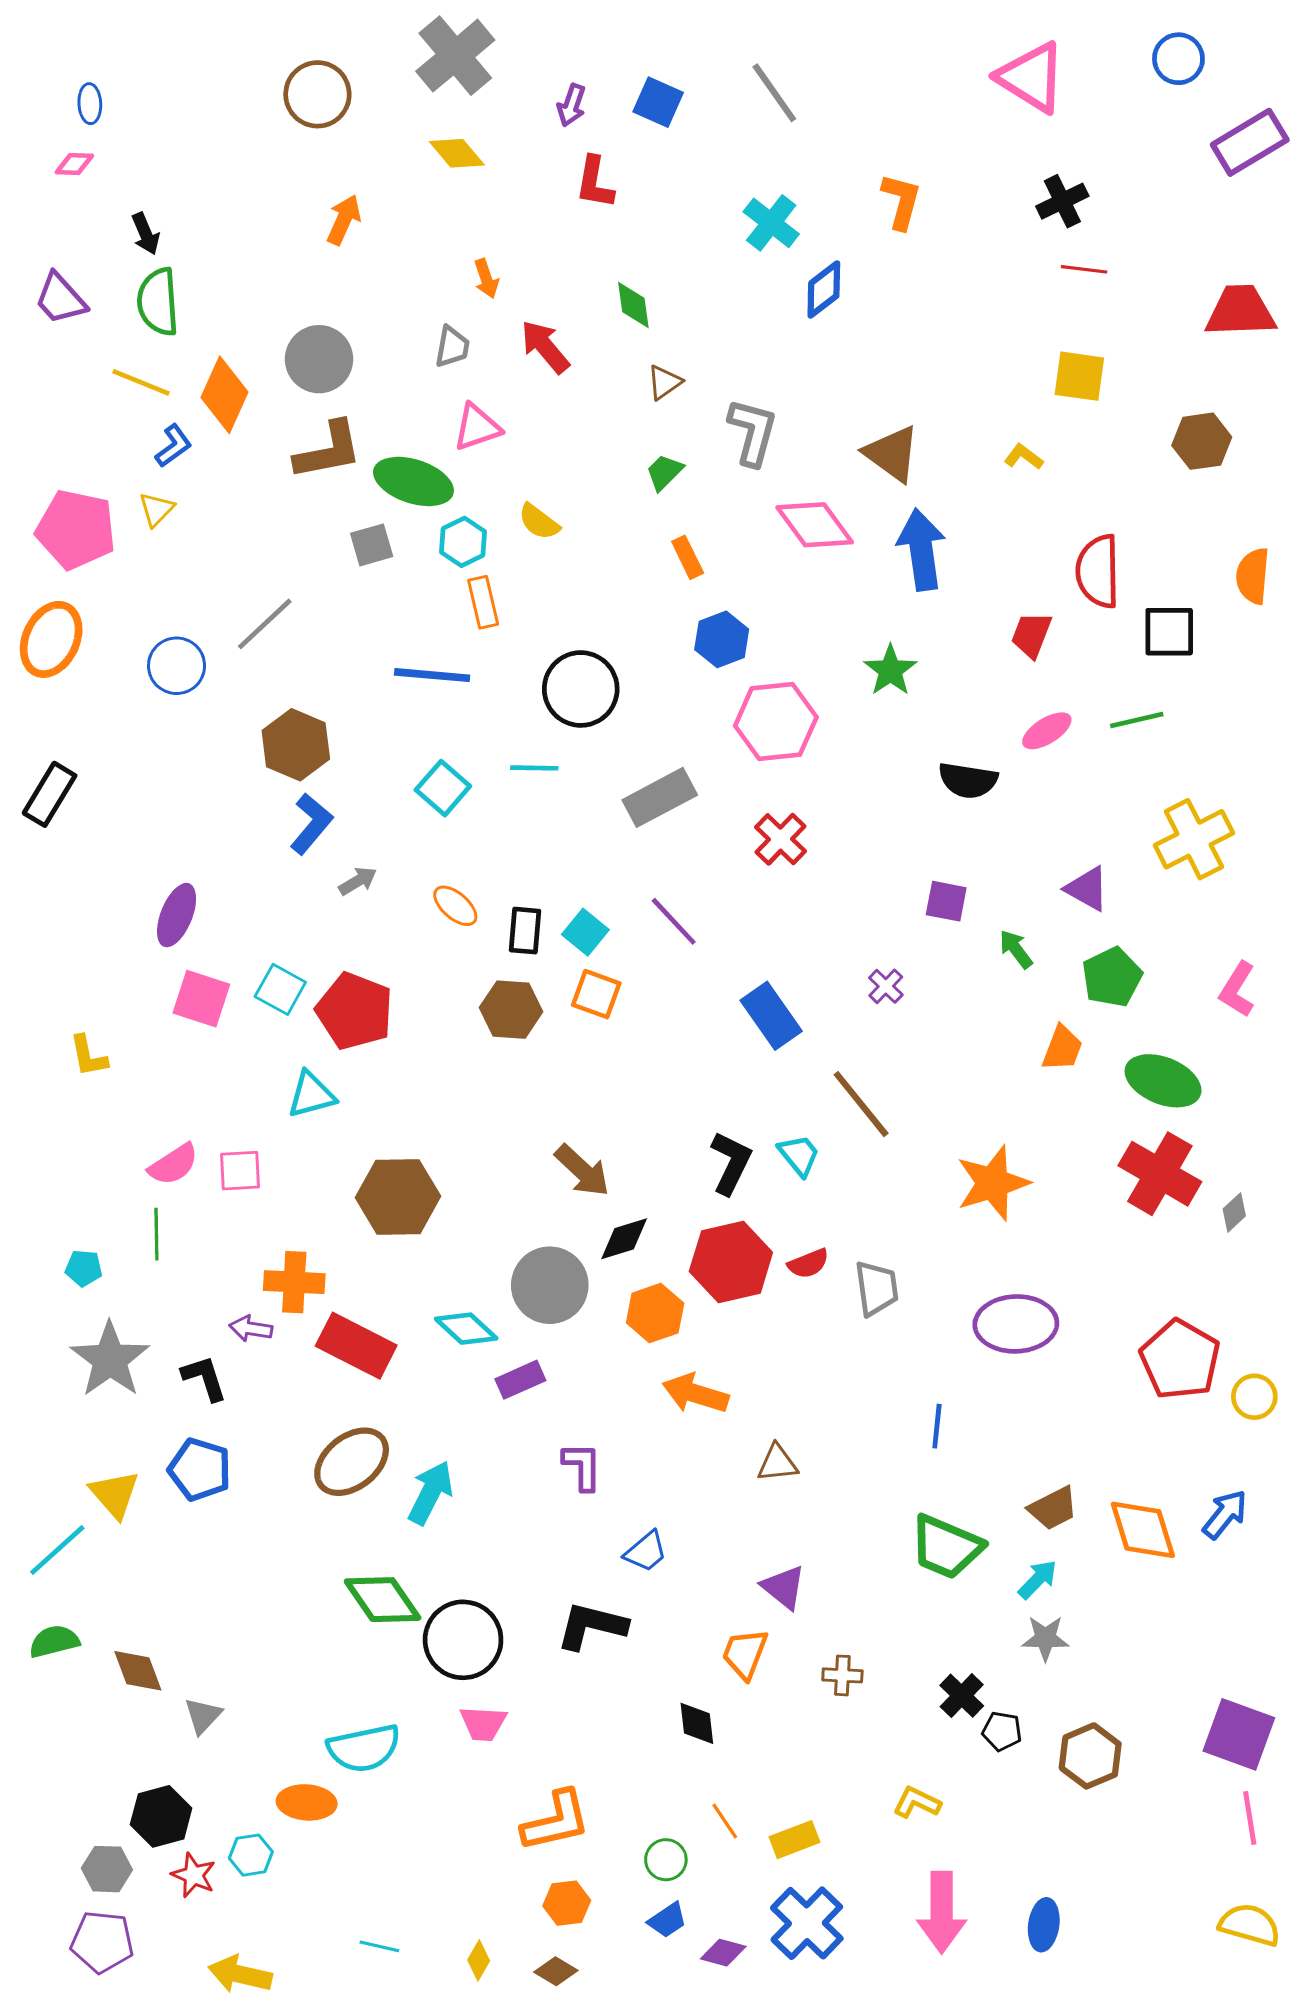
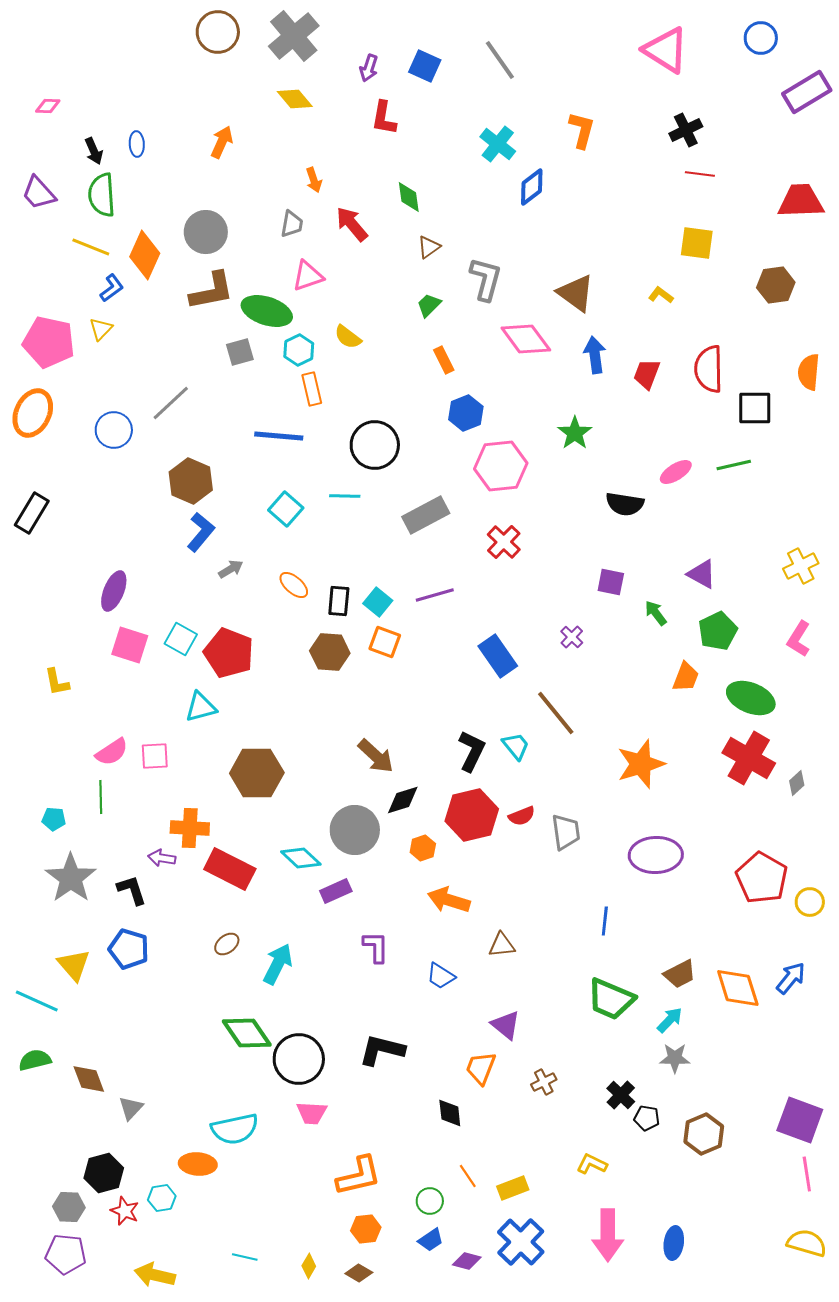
brown circle: (317, 94) -> (218, 32), moved
blue ellipse: (90, 104) -> (137, 144), moved
blue arrow: (921, 550) -> (595, 355), size x0.7
red trapezoid: (1031, 635) -> (647, 374), moved
yellow cross: (1194, 839) -> (801, 566), moved, size x0.7
purple line: (674, 921) -> (435, 595), turned -63
orange hexagon: (655, 1313) -> (423, 848), size x0.7
brown ellipse: (352, 1462) -> (227, 944), size x0.5
cyan line: (57, 1550) -> (37, 1001), turned 66
blue trapezoid: (646, 1552) -> (441, 976), moved, turned 72
brown cross: (842, 1675) -> (544, 1082), turned -30

